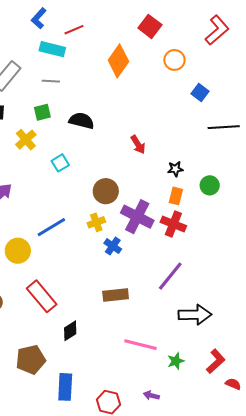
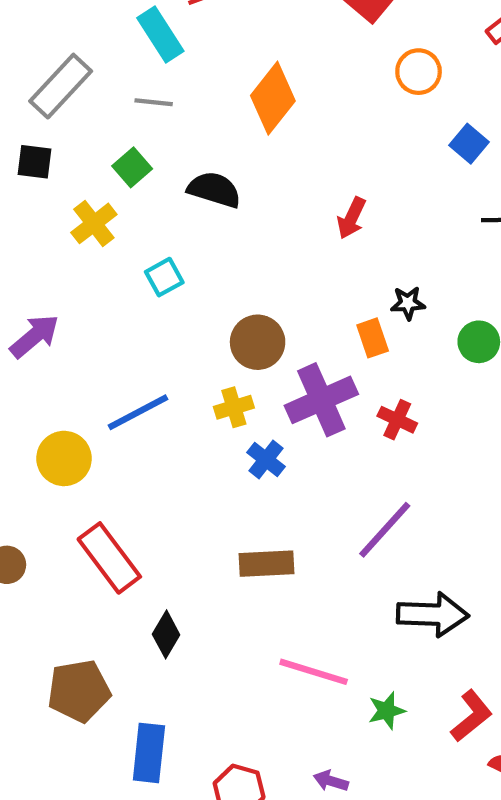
cyan rectangle: (52, 49) -> (160, 34), turned 40
orange diamond: (118, 61) -> (273, 98), moved
green square: (42, 112) -> (132, 167), turned -30
red arrow: (138, 145) -> (351, 218), moved, turned 54
orange rectangle: (176, 196) -> (373, 338), moved, turned -36
purple cross: (137, 217) -> (321, 400), turned 36
red cross: (173, 224) -> (397, 420), size x0.7
black diamond: (70, 331) -> (166, 634), turned -30

